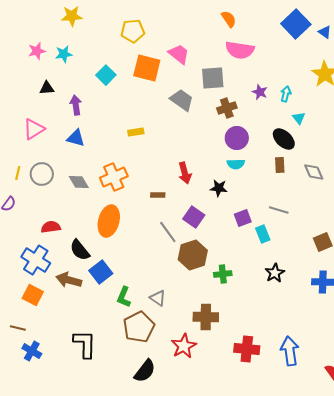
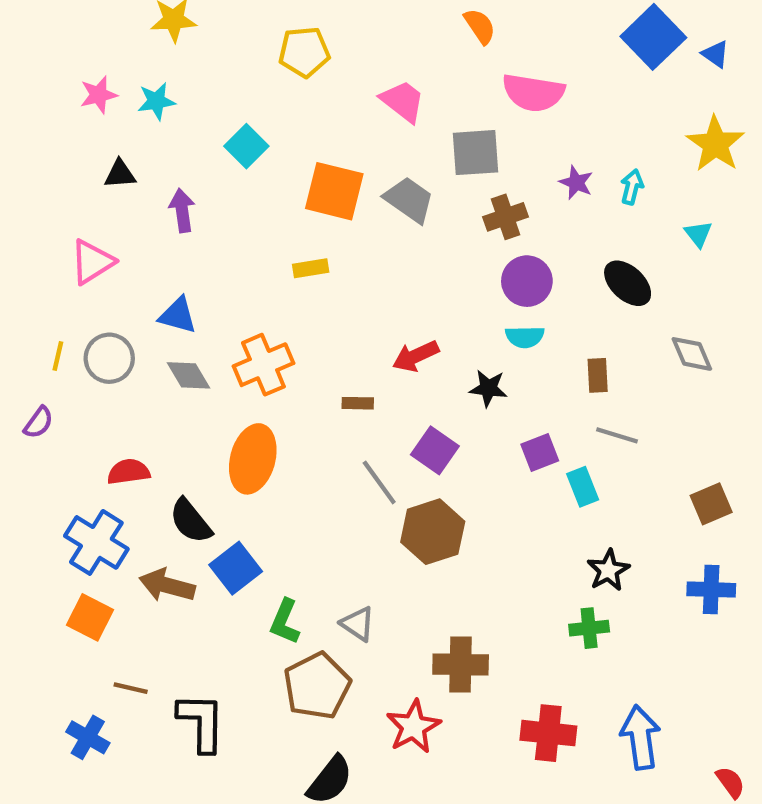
orange semicircle: (229, 19) -> (480, 26), moved
orange square: (147, 68) -> (334, 191), moved
cyan triangle: (299, 118) -> (698, 234), moved
blue triangle: (76, 138) -> (178, 315), moved
brown rectangle: (280, 165) -> (598, 375), moved
red arrow: (185, 173) -> (416, 356), turned 80
green cross: (223, 274) -> (589, 628), moved
brown line: (18, 328) -> (131, 688), moved

